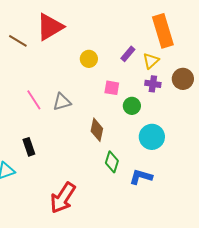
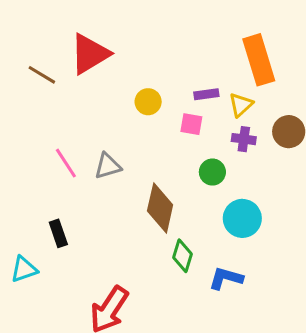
purple rectangle: (128, 54) -> (206, 94), turned 42
pink square: (112, 88) -> (191, 124), moved
brown diamond: (97, 130) -> (160, 208), size x1.4

